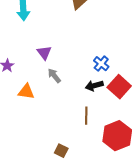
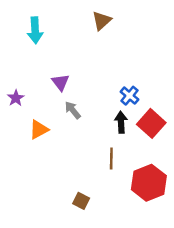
black arrow: (94, 86) -> (121, 122), turned 102
orange triangle: (26, 92) -> (39, 129), turned -36

